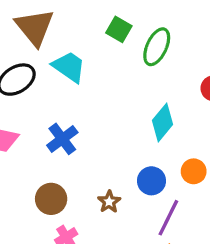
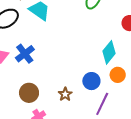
cyan diamond: (162, 122) -> (109, 52), moved
blue cross: (62, 139) -> (25, 54), moved

